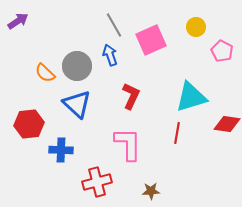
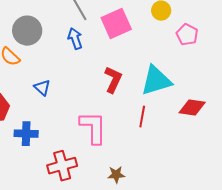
gray circle: (77, 66) -> (27, 31), moved
red L-shape: (131, 96) -> (113, 80), moved
blue triangle: (77, 104) -> (42, 88), size x0.6

